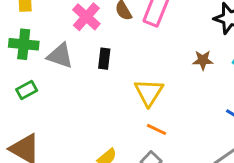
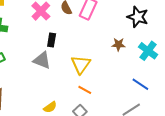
gray triangle: (60, 56) -> (42, 60), moved

